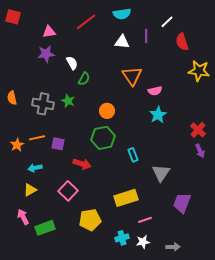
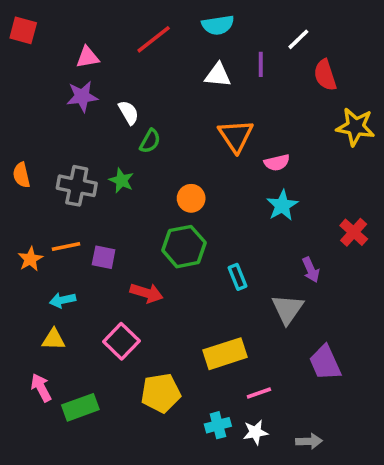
purple arrow: (200, 151) -> (311, 270), moved
yellow triangle: (30, 190) -> (54, 339), turned 32
purple trapezoid: (182, 203) -> (325, 363), turned -45

